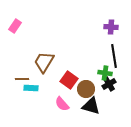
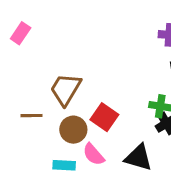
cyan rectangle: (31, 88) -> (64, 165), moved
brown circle: (86, 89) -> (73, 130), moved

